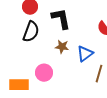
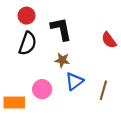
blue triangle: (85, 54) -> (74, 81), moved

